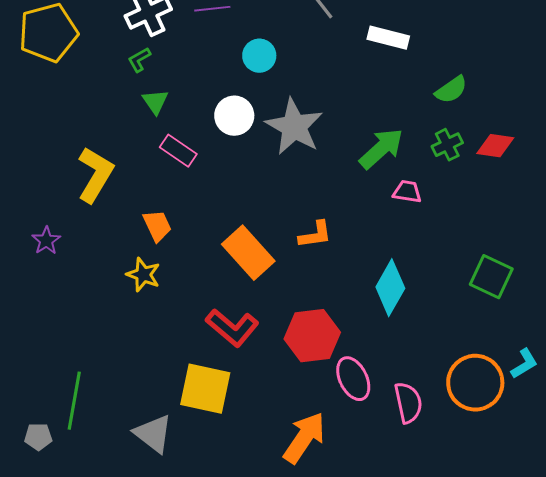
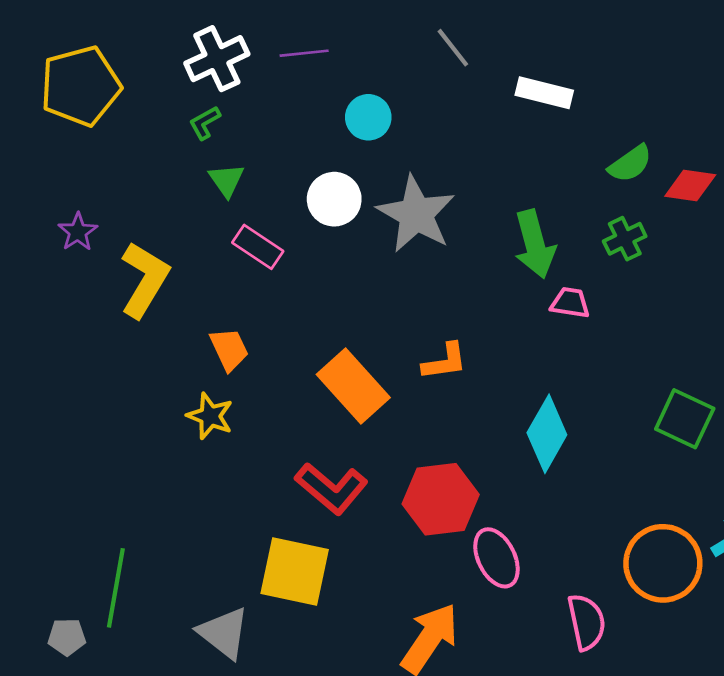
red diamond: (495, 146) -> (690, 186), moved
green arrow: (381, 149) -> (535, 244), turned 117
purple star: (46, 241) -> (78, 232), moved
pink semicircle: (408, 403) -> (587, 622), moved

